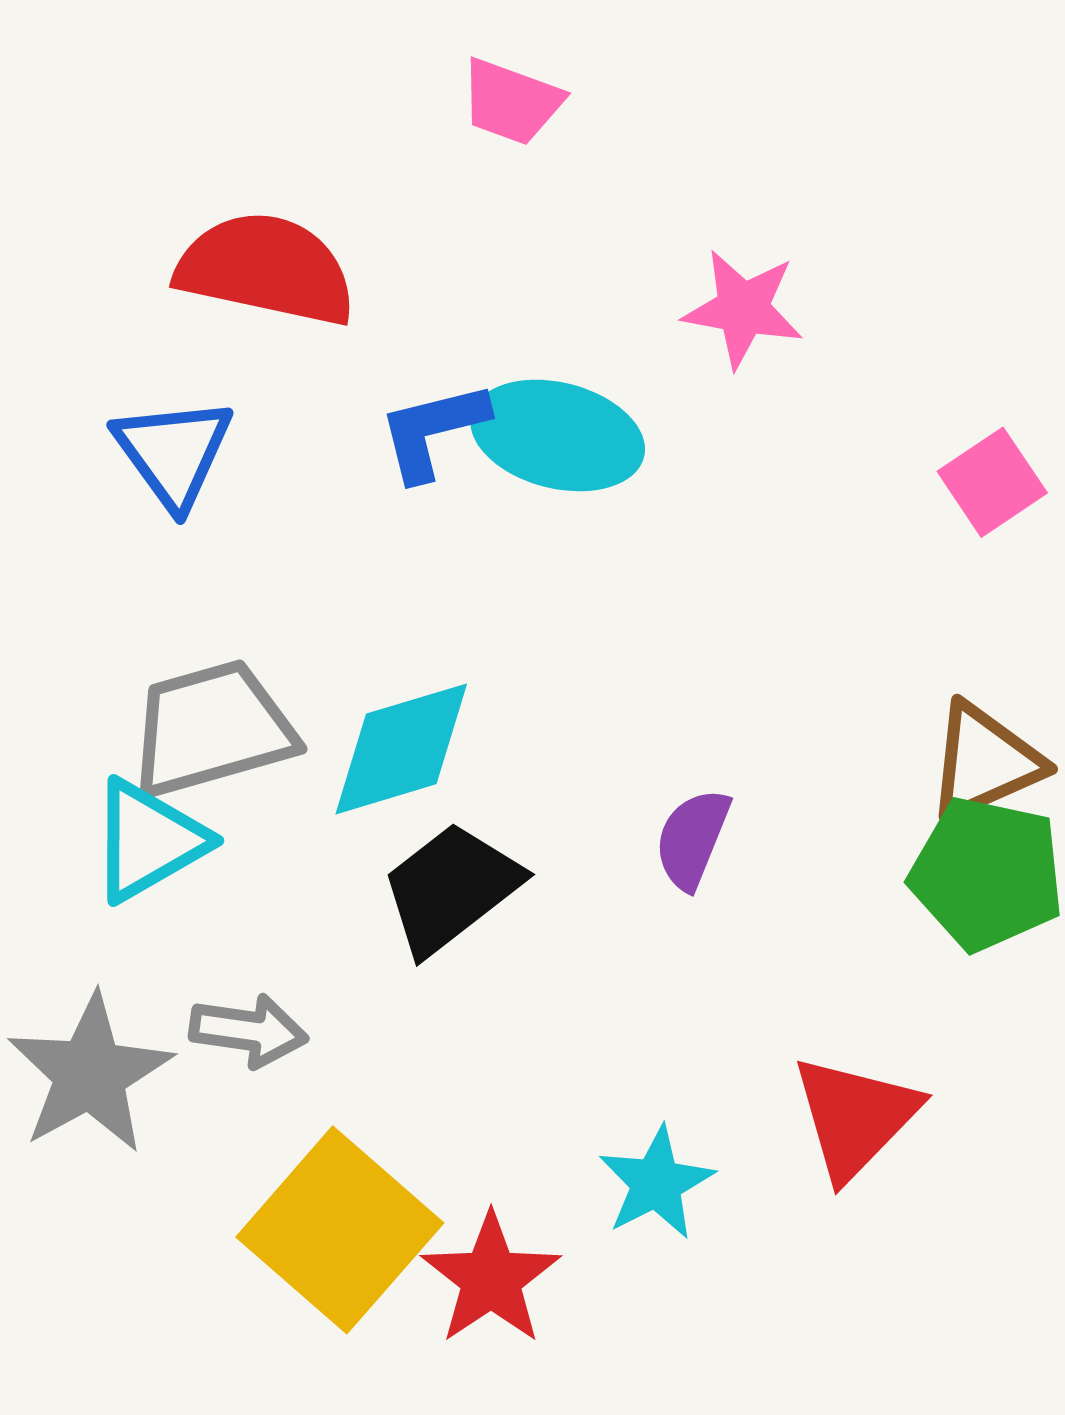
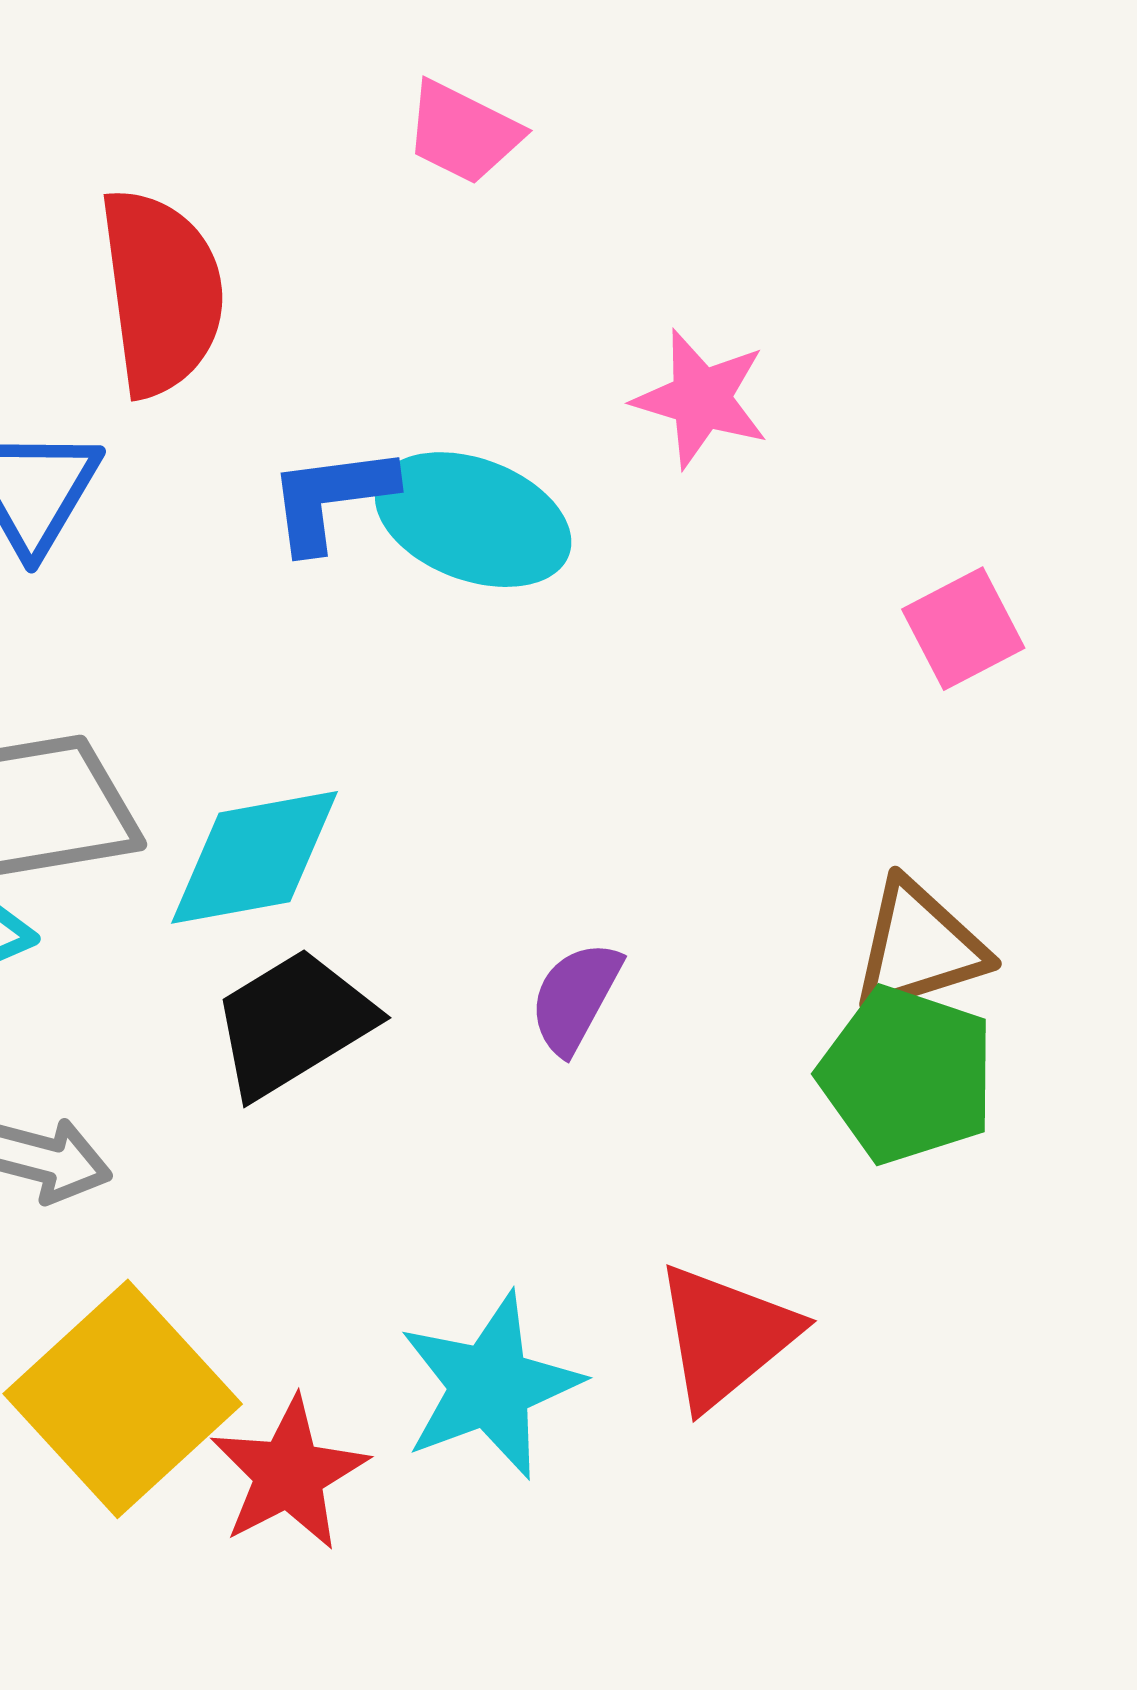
red semicircle: (266, 269) -> (161, 292), turned 64
cyan star: (656, 1183) -> (490, 1386), size x1.4

